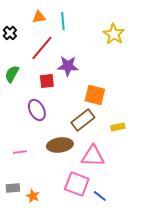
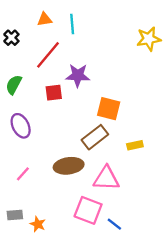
yellow star: (114, 34) -> (149, 39), moved, turned 30
purple ellipse: (37, 110) -> (21, 126), moved
pink line: (20, 152) -> (23, 174), turned -40

